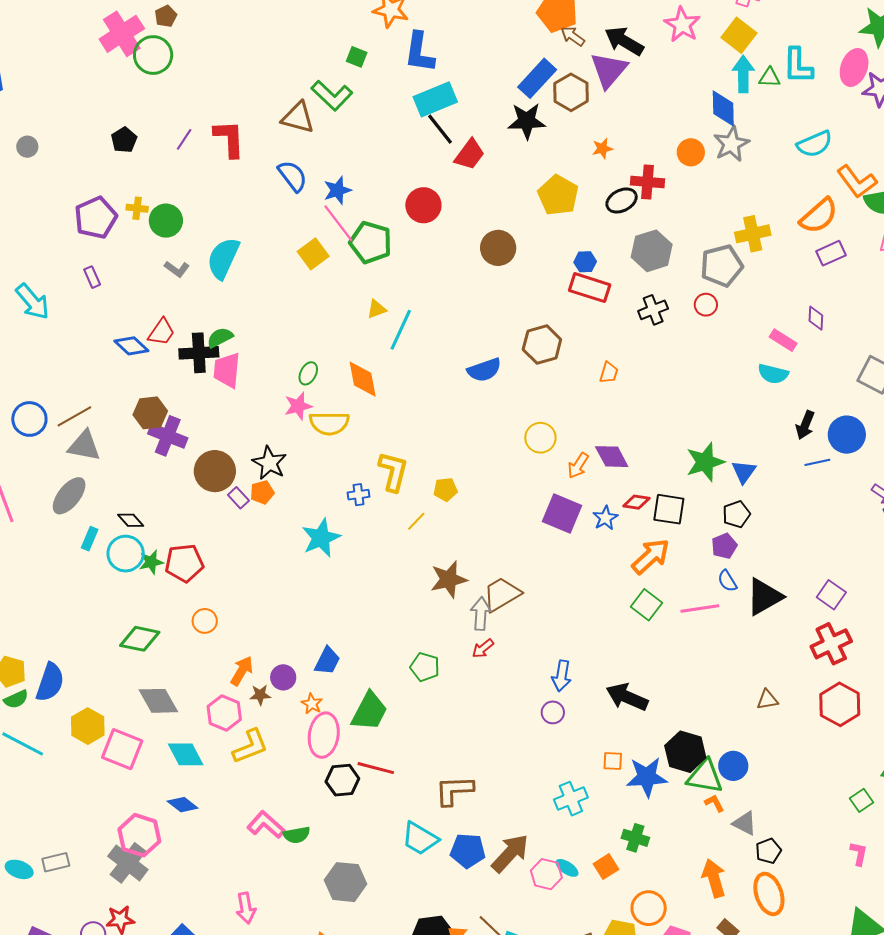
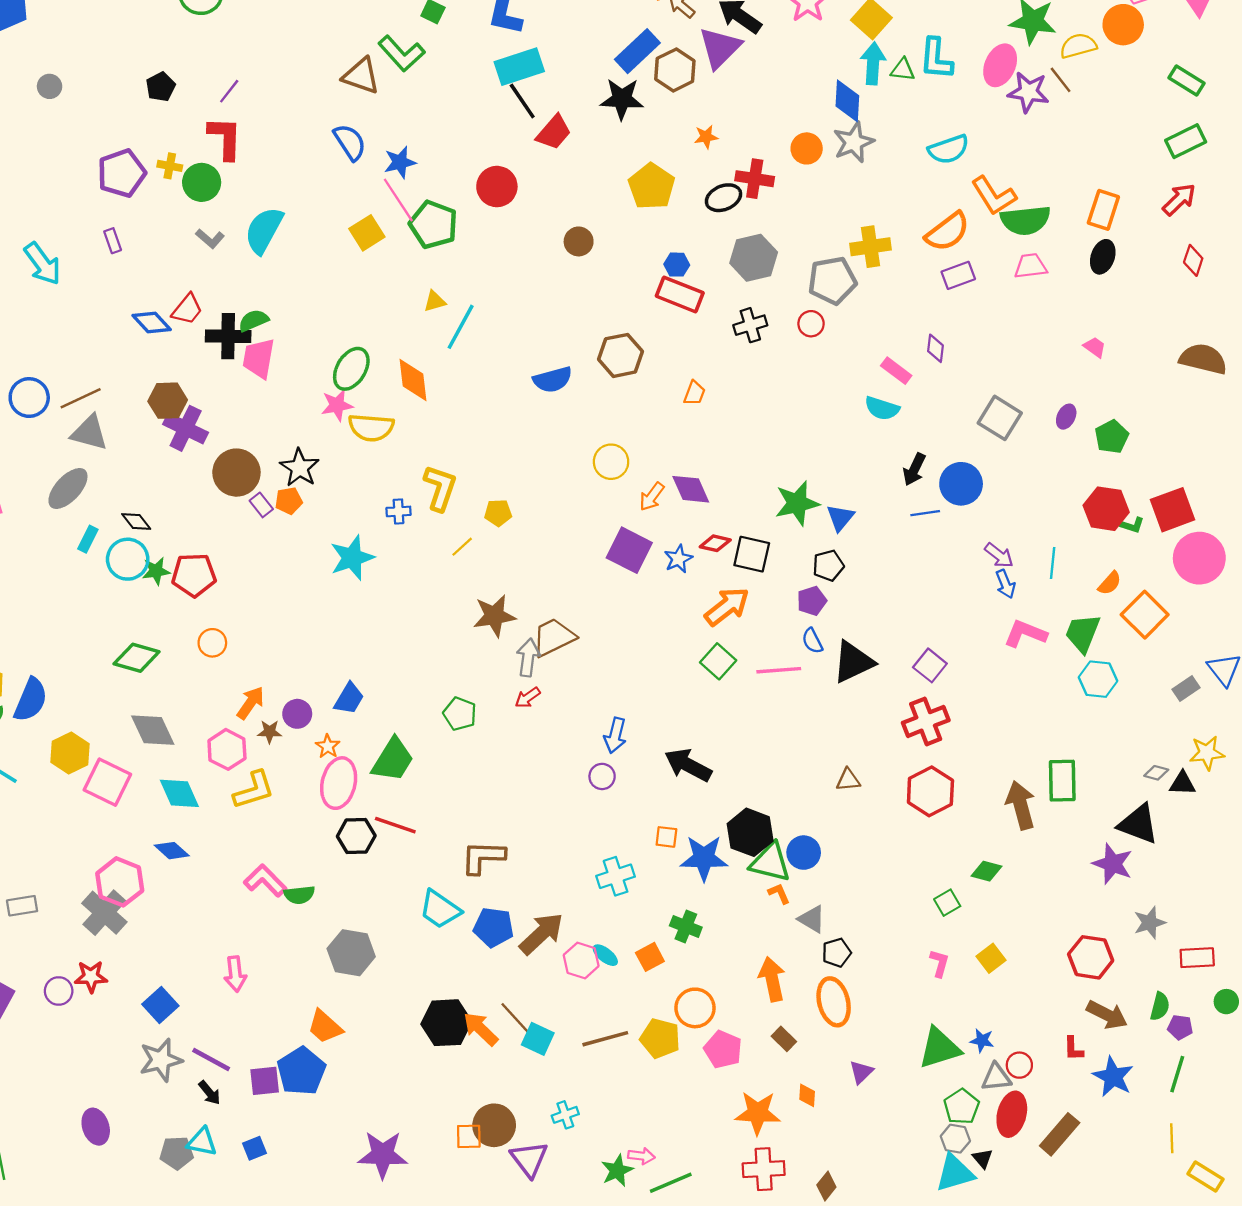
red L-shape: (229, 139) -> (225, 138), moved
brown circle: (498, 248) -> (579, 241), size x0.7
green ellipse: (308, 373) -> (351, 369), size x1.6

